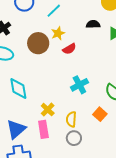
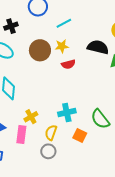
black semicircle: (93, 24) -> (98, 47), size x1.5
cyan cross: (79, 85) -> (67, 113), moved
orange square: (100, 114) -> (80, 135), turned -32

